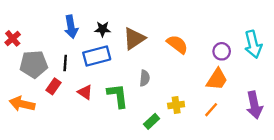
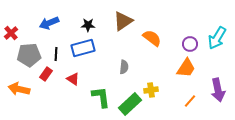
blue arrow: (71, 27) -> (49, 23), moved, turned 78
brown triangle: (134, 38) -> (123, 21), moved
cyan arrow: (253, 44) -> (217, 38), turned 45
green L-shape: (118, 96) -> (101, 97), moved
orange line: (211, 110) -> (190, 101), moved
green rectangle: (152, 121) -> (130, 104), size x1.6

